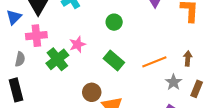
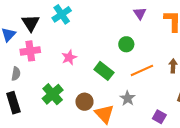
green circle: (114, 22) -> (126, 44), moved
green cross: (57, 59) -> (53, 94), moved
gray star: (174, 82) -> (128, 98), moved

